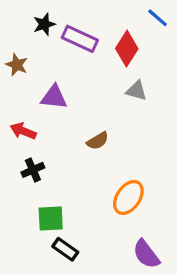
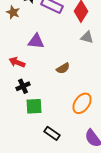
brown star: (17, 65) -> (13, 12), moved
green square: (51, 218) -> (34, 106), moved
black rectangle: (65, 249) -> (52, 133), moved

